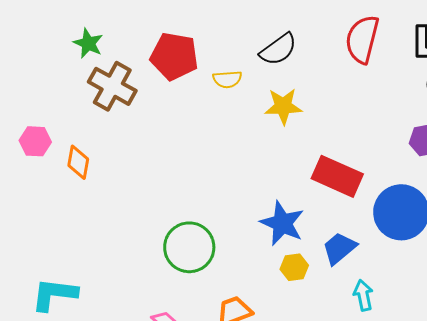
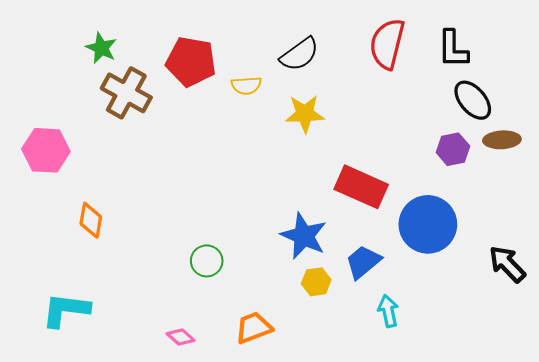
pink hexagon: (35, 141) -> (46, 150), size x1.4
orange diamond: (78, 162) -> (91, 220), moved
green circle: (189, 247) -> (207, 261), size x0.6

